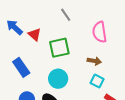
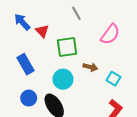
pink semicircle: (100, 32) -> (110, 34), turned -140
brown arrow: (94, 61) -> (90, 67), moved
cyan square: (97, 81) -> (113, 79), moved

